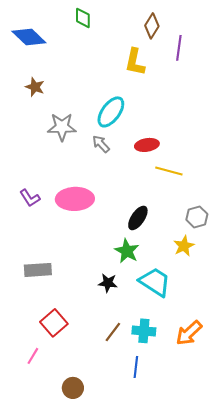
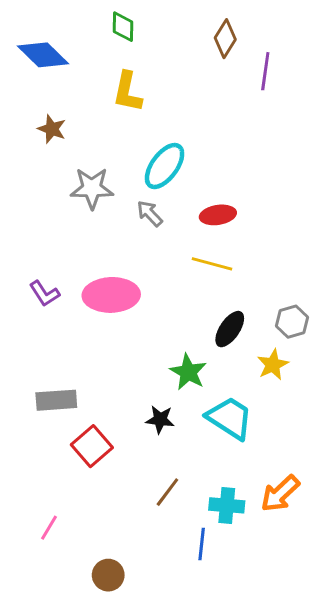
yellow L-shape: (135, 62) -> (127, 92), moved
yellow line: (169, 171) -> (212, 264), moved
black ellipse: (138, 218) -> (230, 329), moved
red square: (54, 323) -> (92, 446), moved
cyan cross: (144, 331) -> (227, 505), moved

